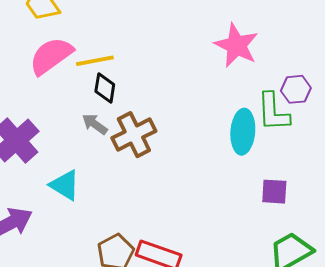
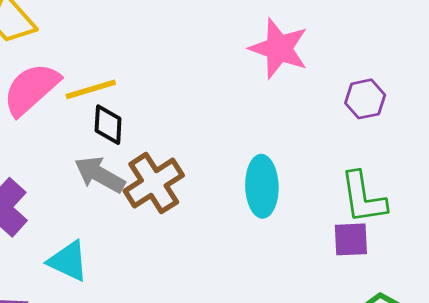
green L-shape: (273, 112) -> (363, 198), moved
gray arrow: (95, 124) -> (100, 175), size x1.4
cyan ellipse: (243, 132) -> (262, 186), moved

